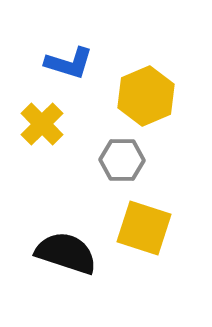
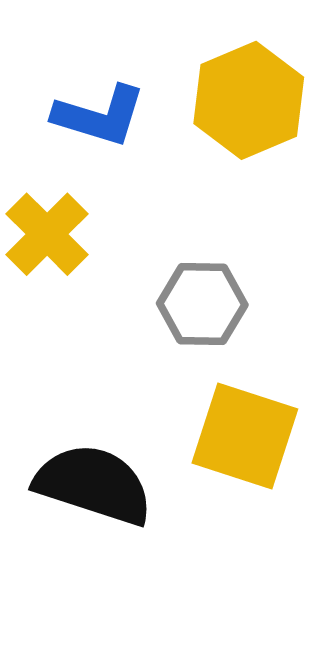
yellow hexagon: (146, 96) -> (249, 100), moved

